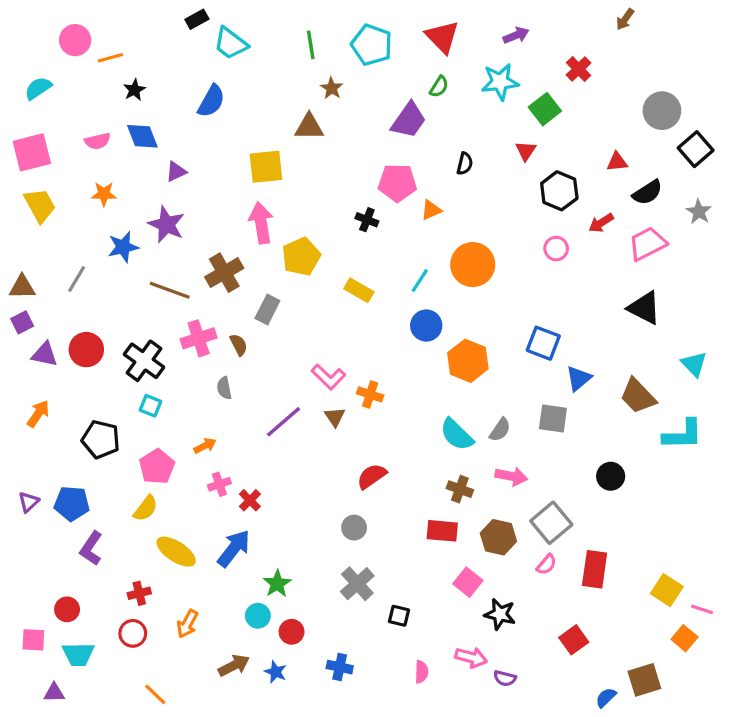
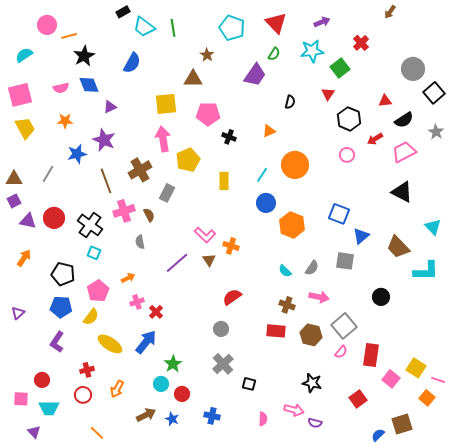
green line: (311, 45) -> (173, 28), moved
black star: (134, 90) -> (84, 56), size x1.5
pink pentagon: (397, 183) -> (208, 114), moved
brown line: (170, 290) -> (106, 181), turned 50
yellow rectangle: (359, 290) -> (224, 181), turned 60
cyan semicircle: (457, 435) -> (285, 271), size x0.6
blue pentagon: (72, 504) -> (61, 307), moved
pink square: (468, 582) -> (391, 379), moved
purple triangle: (54, 693) -> (34, 432), turned 48

